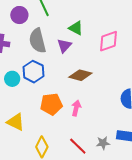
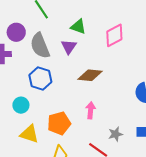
purple circle: (19, 15) -> (16, 32), moved
cyan circle: (12, 79) -> (21, 105), moved
orange pentagon: (51, 104) -> (59, 123), moved
gray star: (103, 143) -> (116, 134), moved

